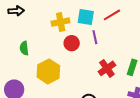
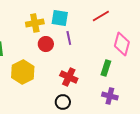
red line: (112, 15) -> (101, 16), moved
red cross: (107, 68) -> (69, 77), moved, turned -30

